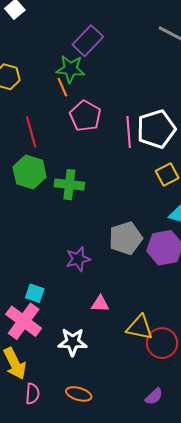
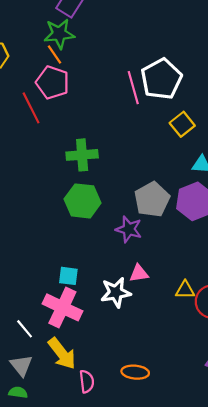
pink pentagon: (85, 116) -> (53, 82), moved
green hexagon: (30, 172) -> (83, 201), moved
purple star: (78, 259) -> (129, 229), moved, turned -30
yellow triangle: (140, 327) -> (185, 290), size x0.7
white star: (73, 342) -> (116, 292), moved

